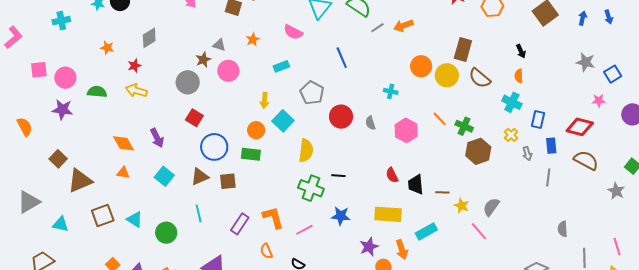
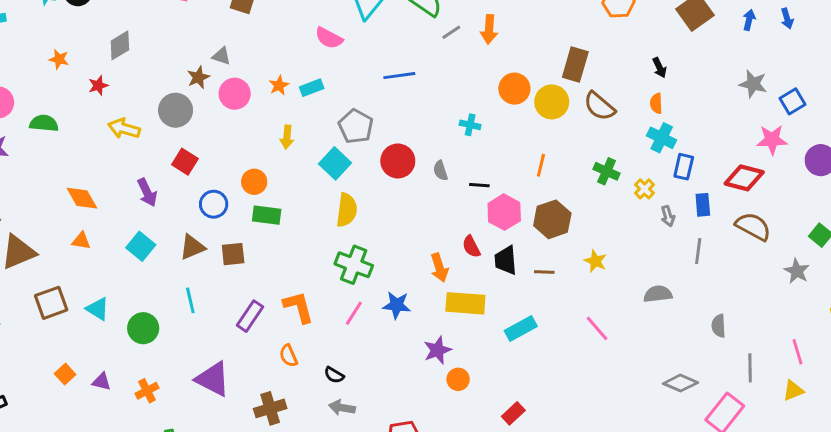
orange arrow: (403, 26) -> (489, 29), turned -66
orange star: (253, 40) -> (279, 85), moved
blue line: (342, 58) -> (399, 76), turned -75
yellow arrow: (136, 91) -> (124, 128), moved
pink star: (599, 101) -> (772, 140), size x1.5
cyan cross: (512, 102) -> (662, 138), moved
orange line: (440, 119) -> (541, 165), turned 56
cyan square: (283, 121) -> (335, 163), moved
green cross: (464, 126) -> (607, 171), moved
orange circle: (256, 130) -> (254, 182), moved
pink hexagon: (406, 130) -> (504, 212), moved
purple arrow: (157, 138) -> (147, 192), moved
blue circle: (214, 147) -> (214, 204), size x0.7
brown hexagon: (478, 151) -> (552, 219), moved
black line: (338, 176) -> (479, 185), moved
yellow star: (462, 206) -> (595, 261), moved
gray semicircle: (491, 207) -> (658, 294), moved, turned 48
pink line: (304, 230) -> (354, 313), moved, turned -30
orange arrow: (402, 250) -> (439, 268), moved

